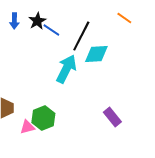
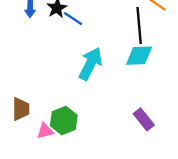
black line: (81, 36) -> (139, 26), moved, turned -32
cyan diamond: (96, 54) -> (139, 56), moved

